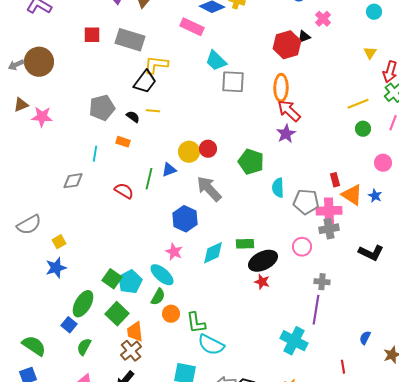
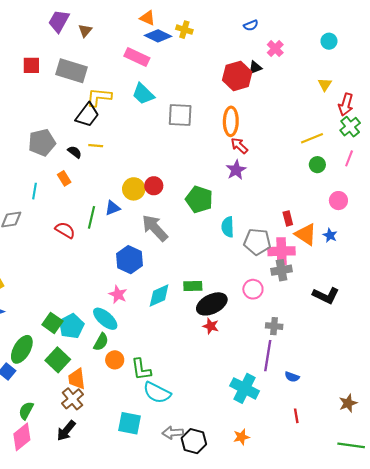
cyan trapezoid: (216, 61) -> (143, 94), moved
red arrow: (289, 111) -> (239, 146), size x0.7
orange rectangle: (123, 142) -> (64, 178), turned 40
blue semicircle: (365, 338) -> (292, 377), moved, turned -96
green semicircle: (84, 347) -> (26, 411), moved

